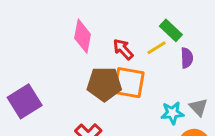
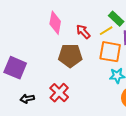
orange square: (129, 83) -> (110, 52), moved
purple square: (25, 101) -> (15, 68), turned -35

